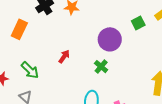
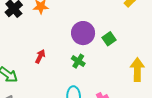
green square: (138, 23) -> (109, 39), moved

